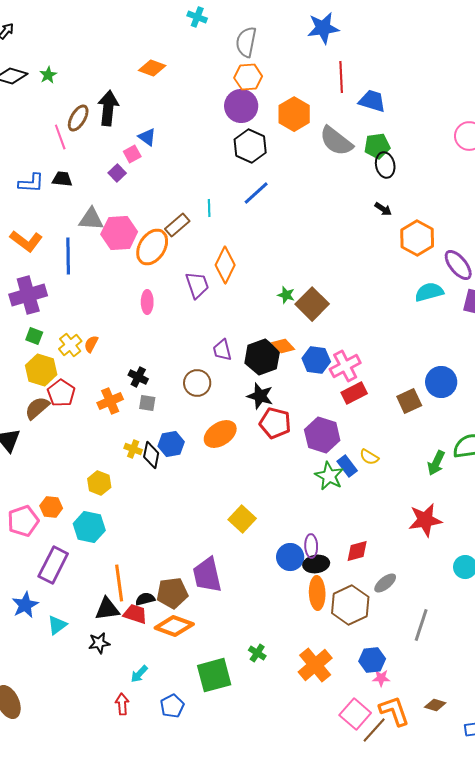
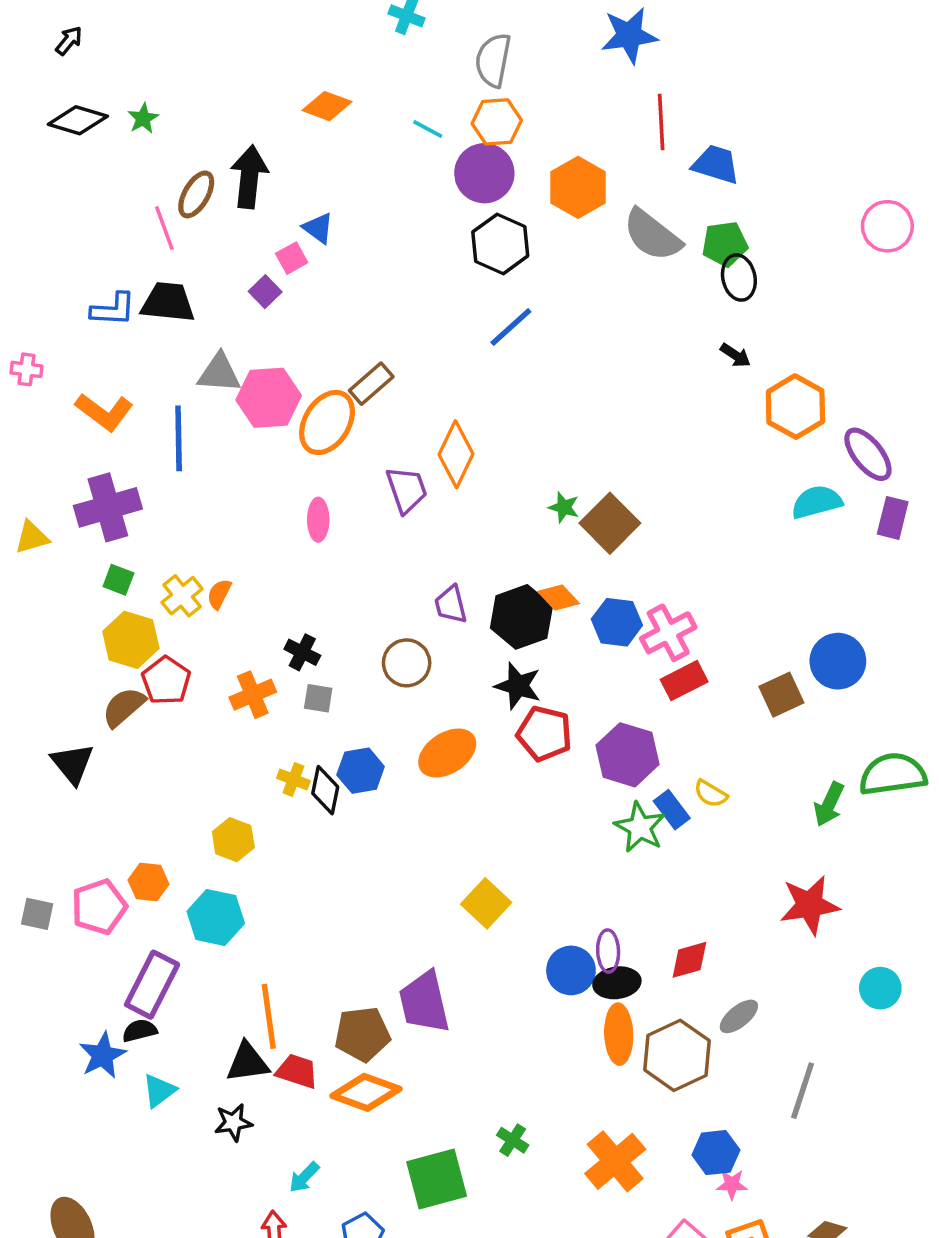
black trapezoid: (62, 179) -> (168, 302), size x1.5
cyan line: (209, 208) -> (428, 129), moved, turned -60
black semicircle: (145, 599) -> (140, 1031), moved

